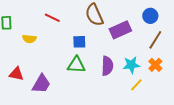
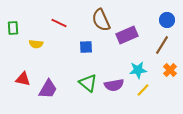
blue circle: (150, 16) -> (167, 20), moved
green triangle: (76, 65) -> (88, 83), moved, turned 36
orange cross: (155, 65) -> (170, 70), moved
purple semicircle: (107, 66) -> (114, 85), moved, turned 78

